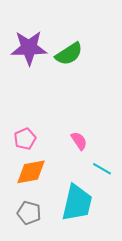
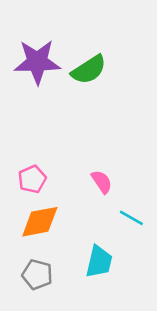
cyan trapezoid: (77, 203) -> (99, 262), size x0.7

